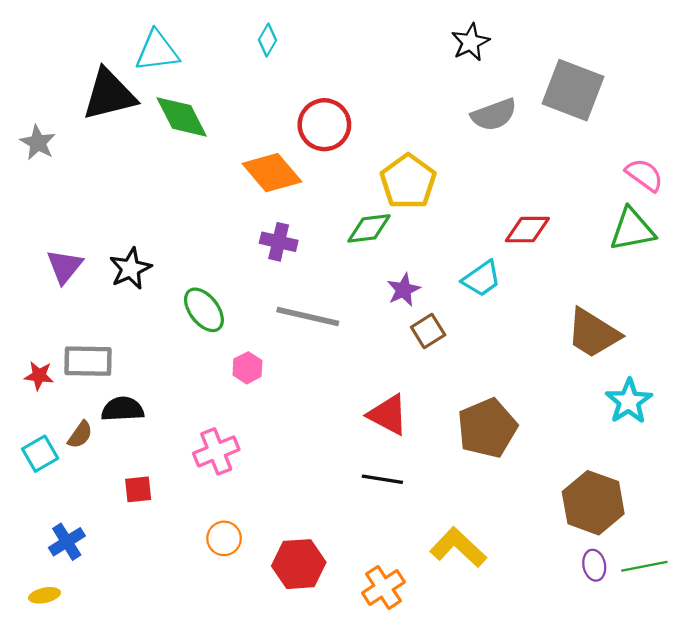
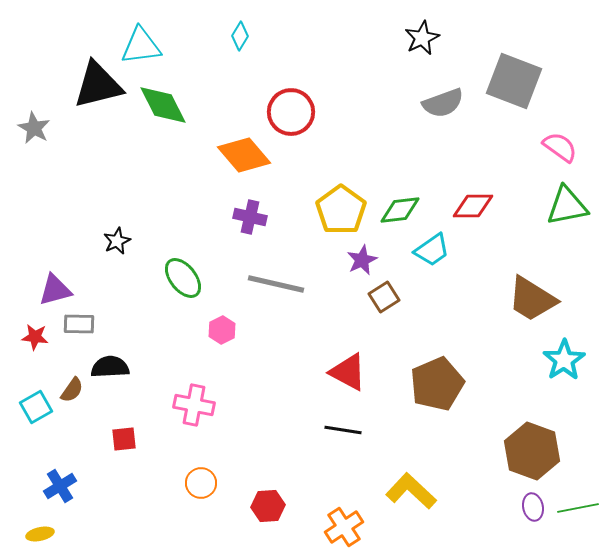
pink semicircle: (644, 175) -> (560, 147), moved
yellow pentagon: (408, 182) -> (341, 210), moved
green diamond: (369, 228) -> (400, 210), moved
purple triangle: (65, 266) -> (55, 290), moved, turned 36
black star: (130, 269) -> (117, 241), size x0.7
gray rectangle: (88, 361) -> (79, 324), size x0.7
pink cross: (216, 451) -> (194, 405), turned 33
red hexagon: (299, 564) -> (268, 506), size x0.7

